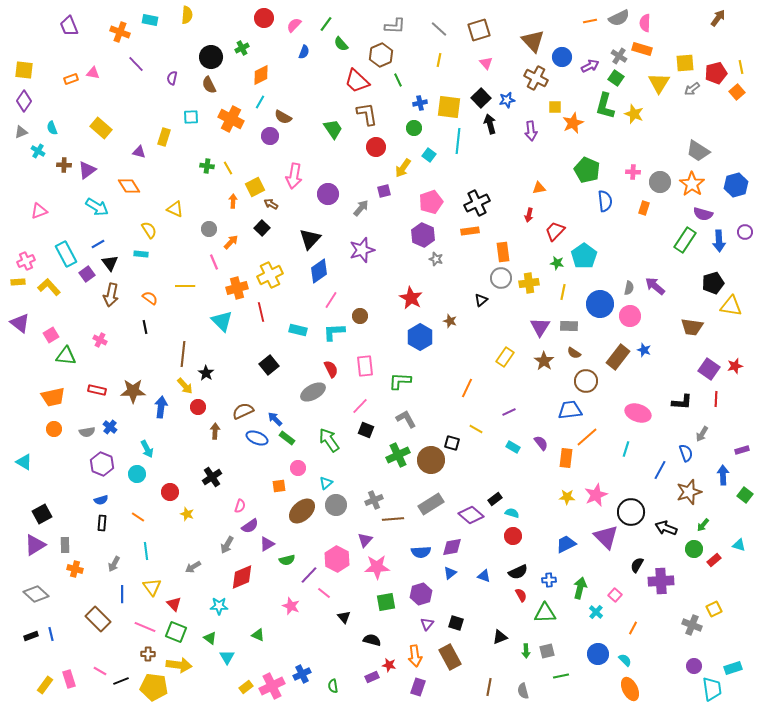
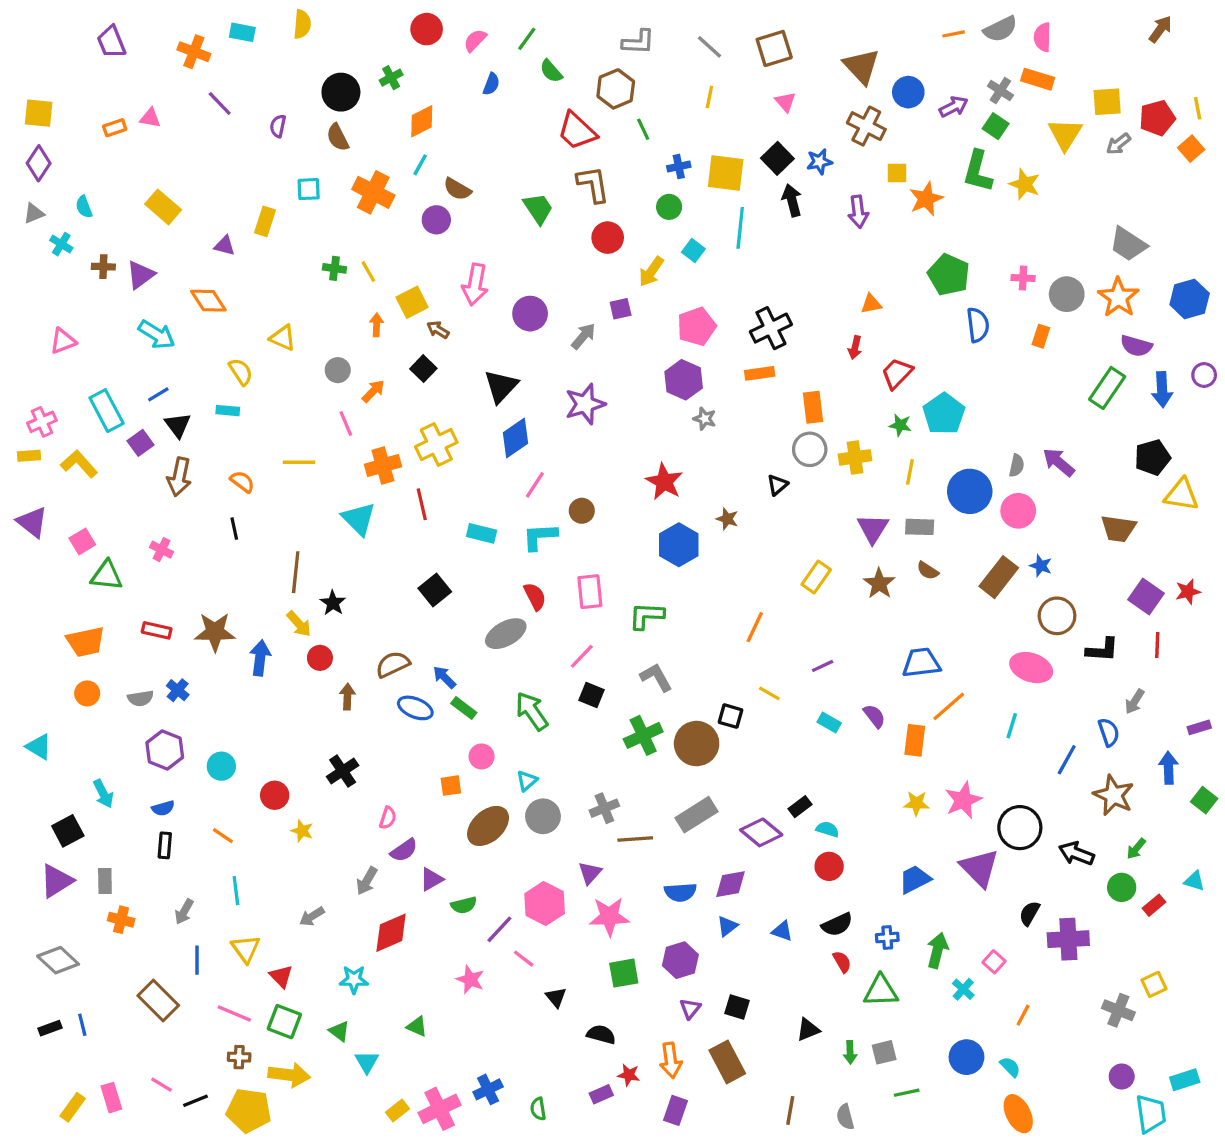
brown circle: (586, 381) -> (1057, 616), moved
cyan arrow: (147, 449) -> (103, 794), moved
brown star: (689, 492) -> (1114, 795), turned -30

